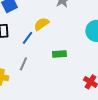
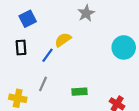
green rectangle: (59, 54) -> (80, 92), moved

